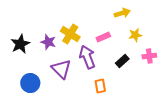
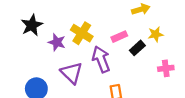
black star: (20, 44) -> (32, 25), moved
pink cross: (149, 56) -> (166, 68), moved
black rectangle: (122, 61) -> (137, 48), moved

